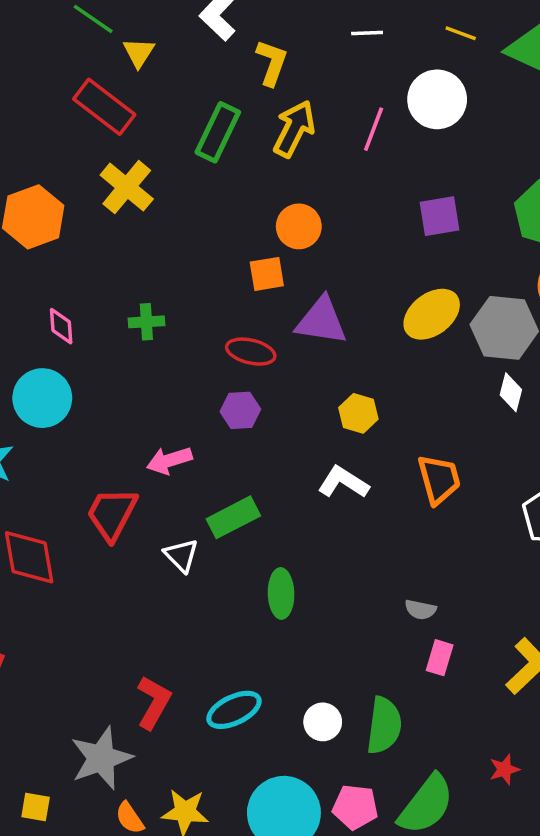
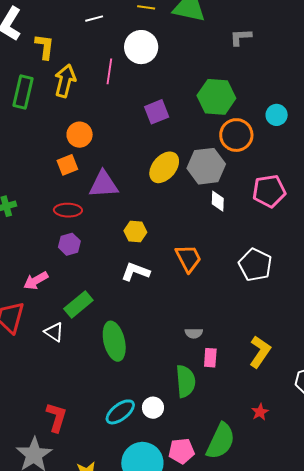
green ellipse: (281, 593) -> (114, 341), size x1.4
cyan ellipse: (234, 710) -> (120, 412), moved
green semicircle: (384, 725) -> (186, 381), moved

